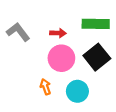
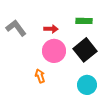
green rectangle: (96, 24) -> (84, 21), size x0.7
cyan circle: (77, 91) -> (87, 85), moved

